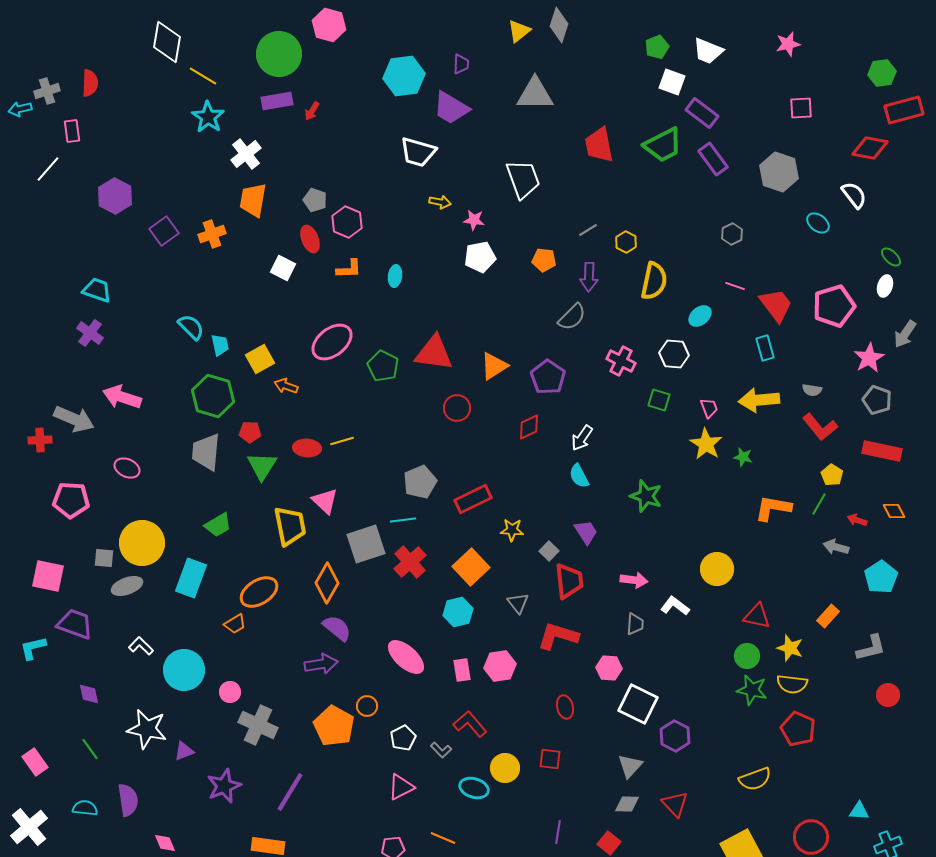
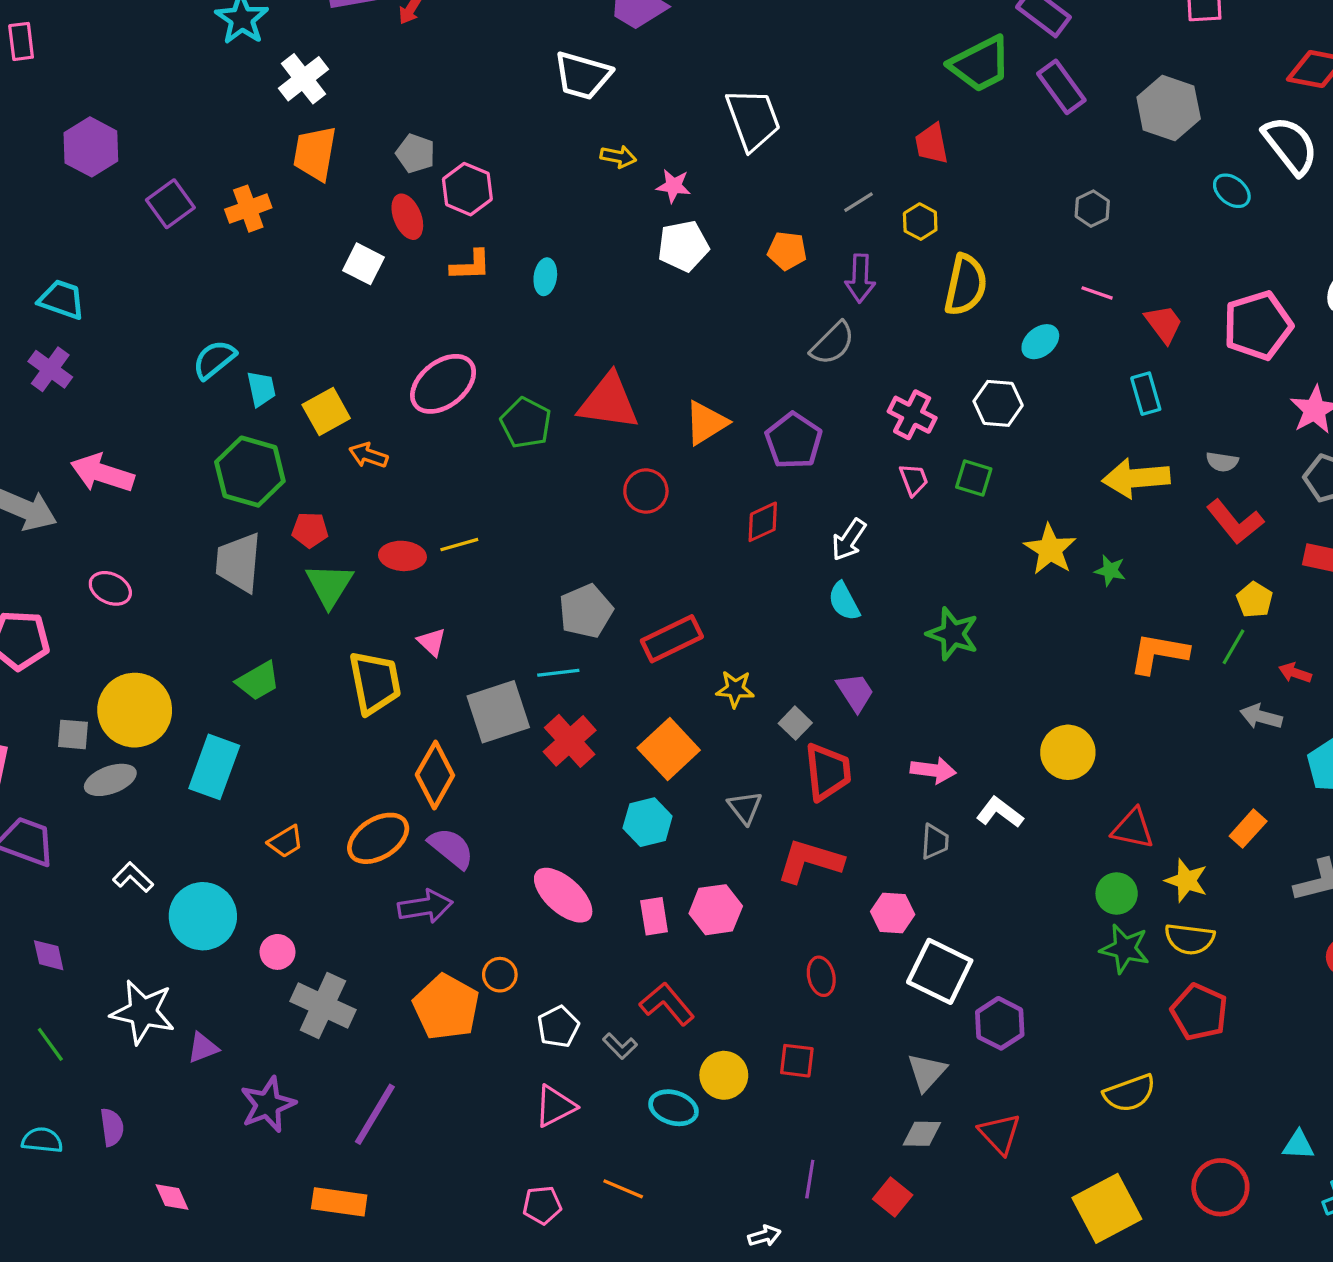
red trapezoid: (599, 145) -> (932, 144), moved, size x0.7
white semicircle: (854, 195) -> (1290, 145), size x1.4
red trapezoid: (776, 305) -> (1164, 324), size x0.7
cyan semicircle: (191, 327) -> (214, 360), turned -84
pink trapezoid: (709, 408) -> (914, 480), moved
pink triangle: (325, 501) -> (432, 642), size x0.7
orange ellipse: (259, 592) -> (378, 838), moved
purple semicircle: (128, 800) -> (112, 1127), size x0.7

